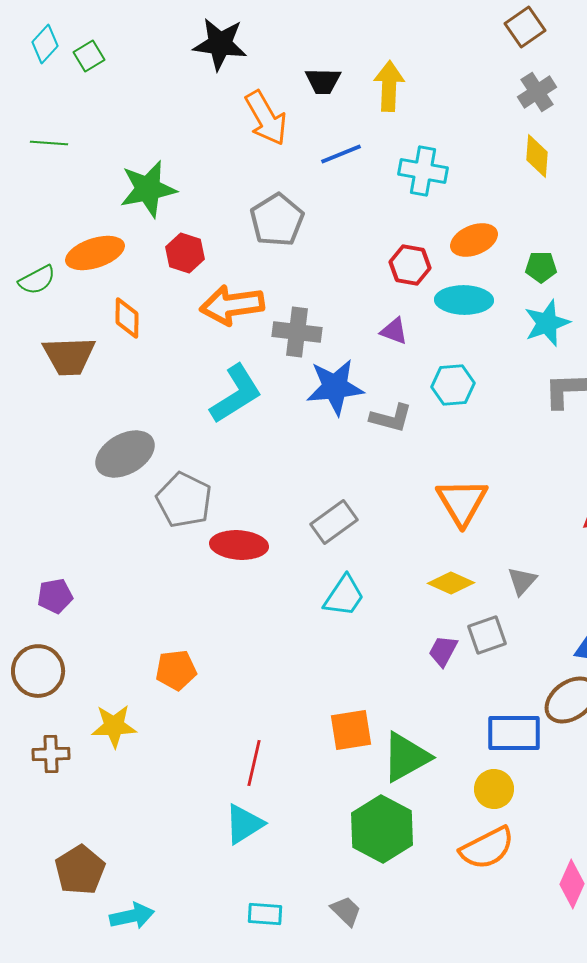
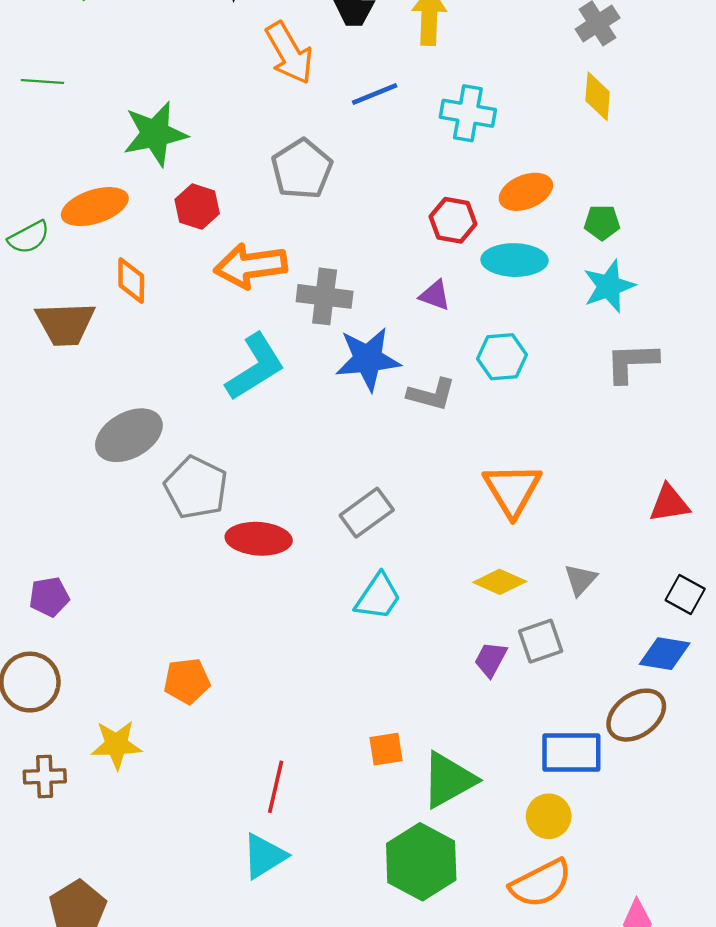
orange square: (351, 730) -> (386, 749), size x0.7

